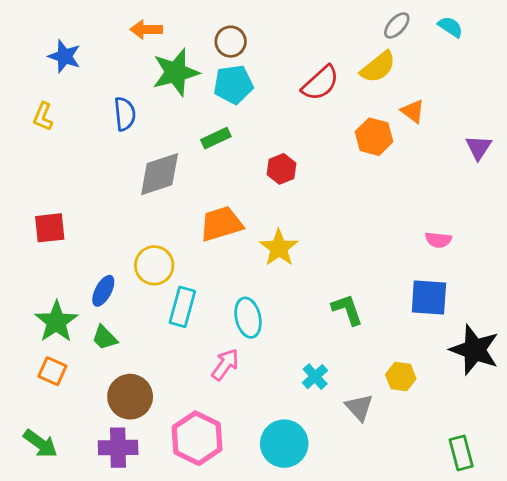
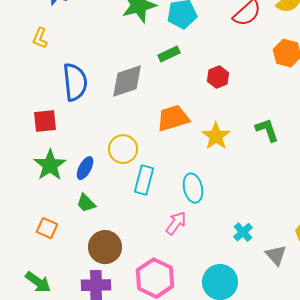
blue semicircle: (125, 114) -> (75, 82), moved, size x1.5
green L-shape: (347, 310) -> (267, 130), moved
green star: (56, 322) -> (50, 165), moved

